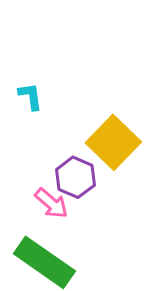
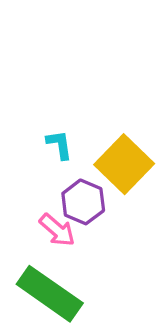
cyan L-shape: (30, 96) -> (59, 145), moved

